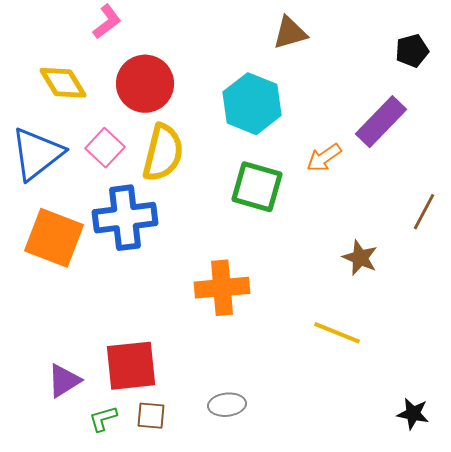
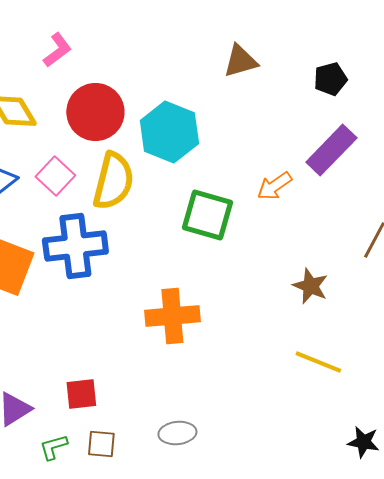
black pentagon: (412, 51) -> (330, 79), moved
cyan hexagon: (252, 104) -> (169, 132), moved
yellow line: (337, 333) -> (318, 362), moved
red square: (131, 366) -> (81, 394), size x0.6

